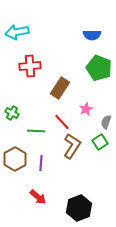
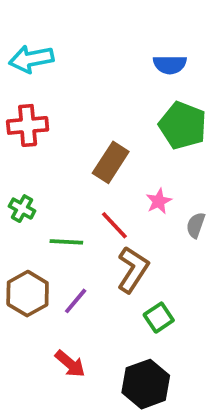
red cross: (30, 66) -> (28, 125), moved
green square: (100, 142) -> (159, 318), moved
purple line: (41, 163) -> (76, 301), turned 35

